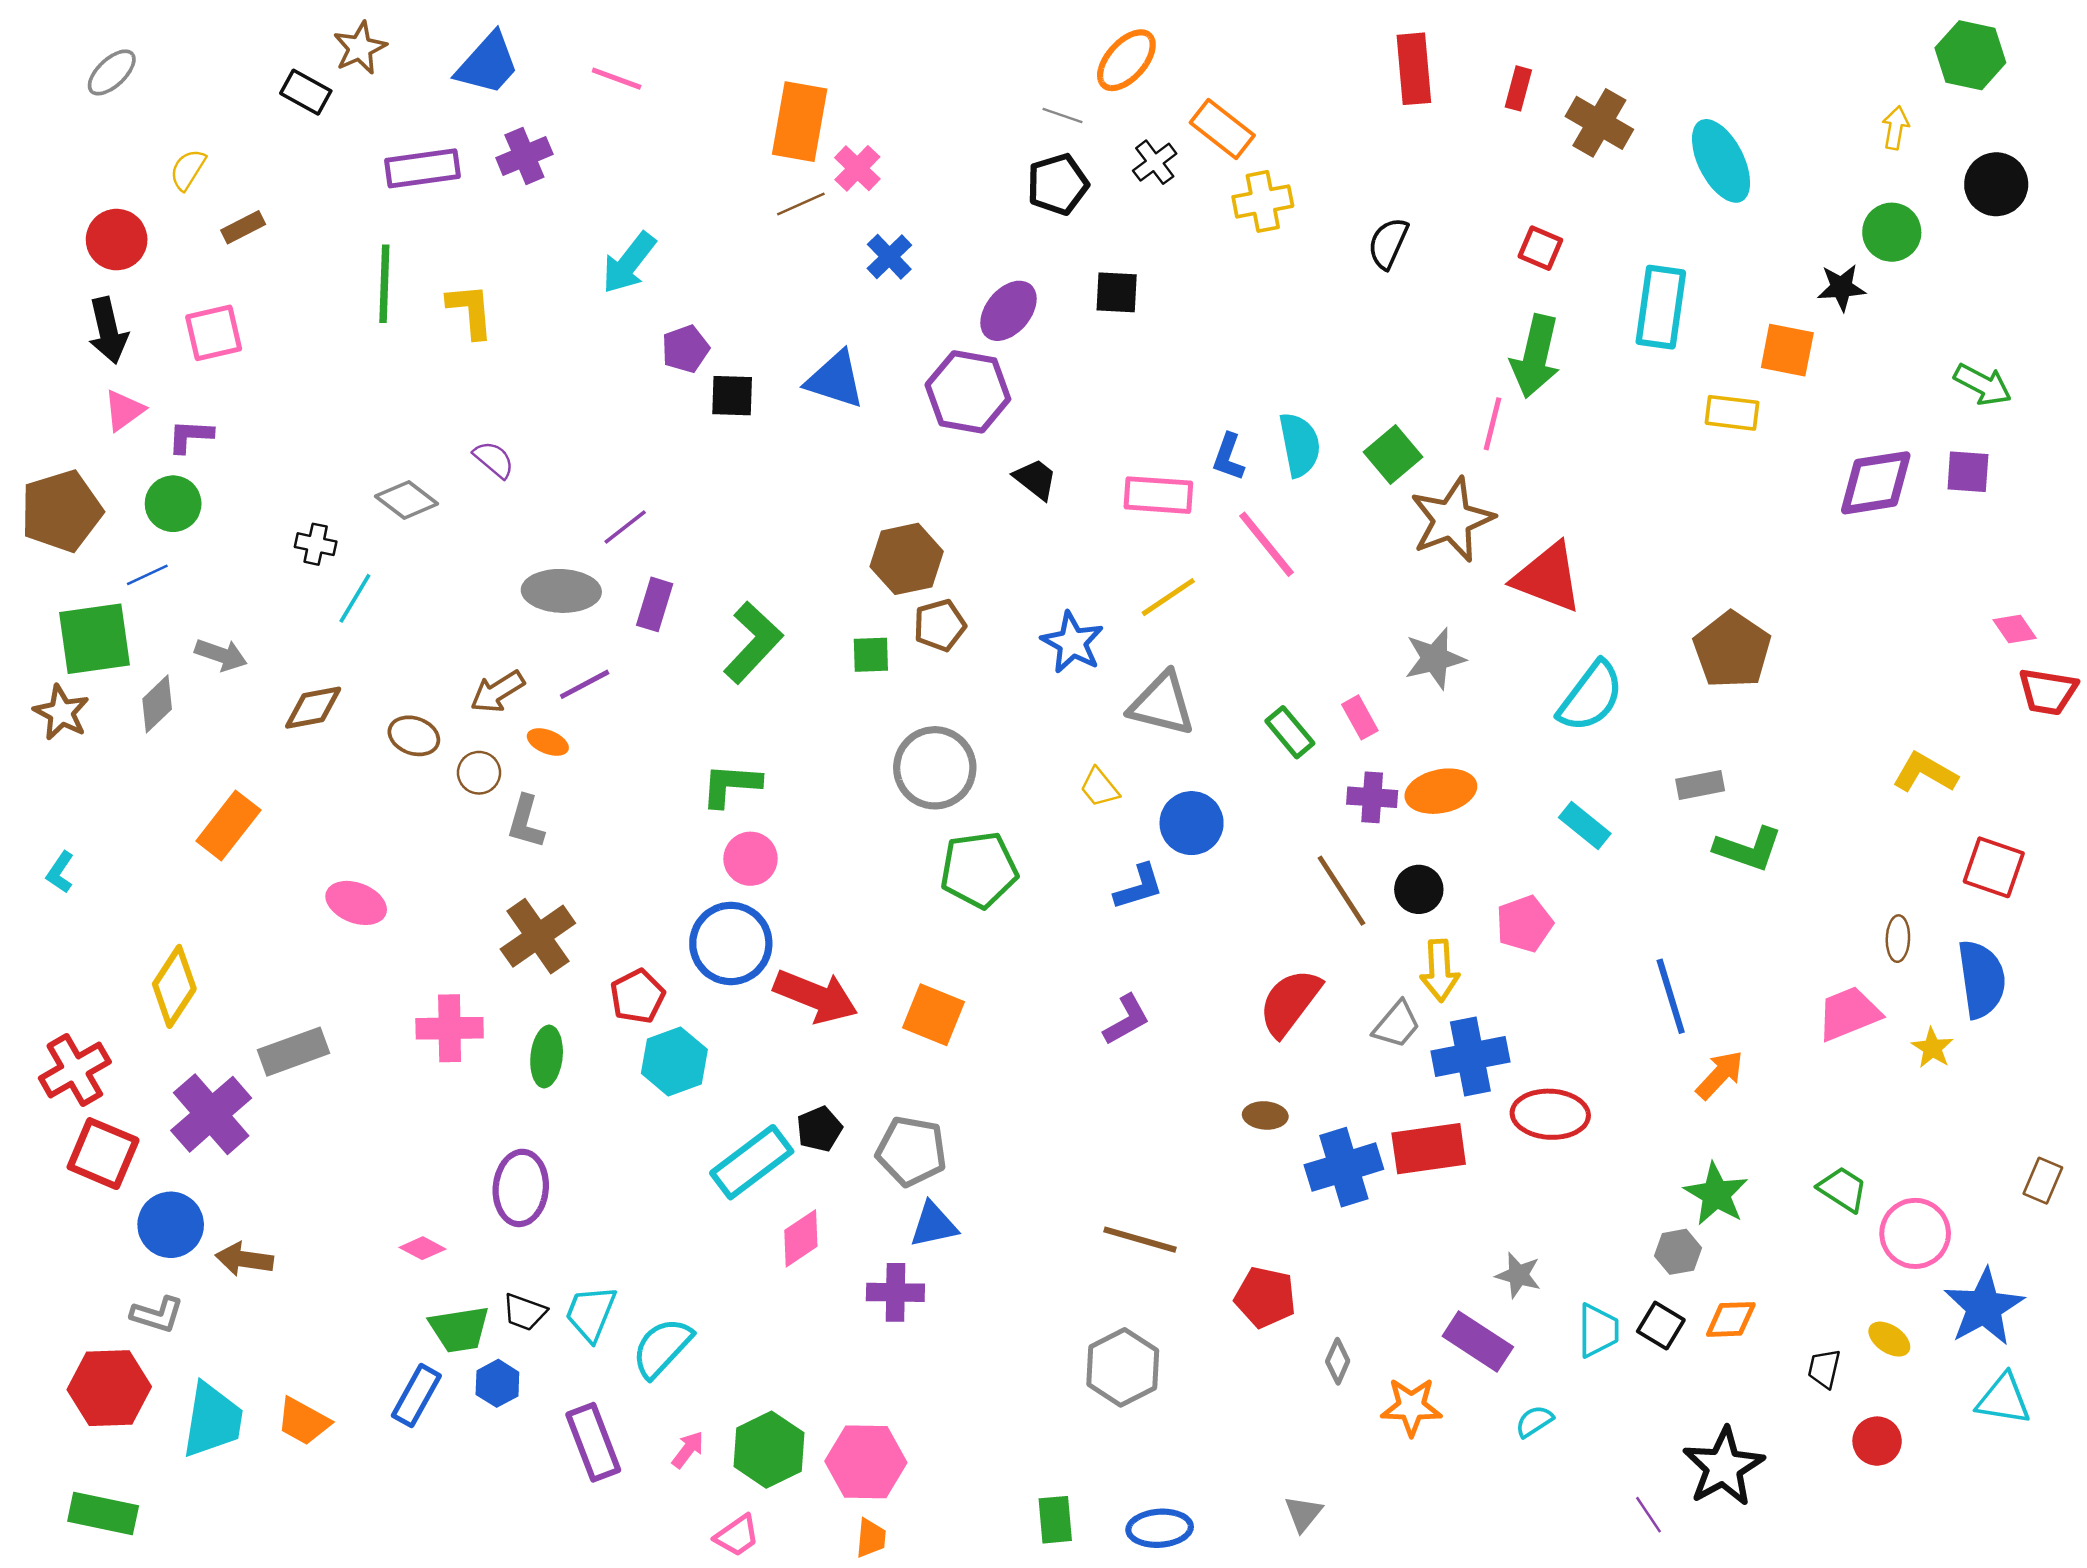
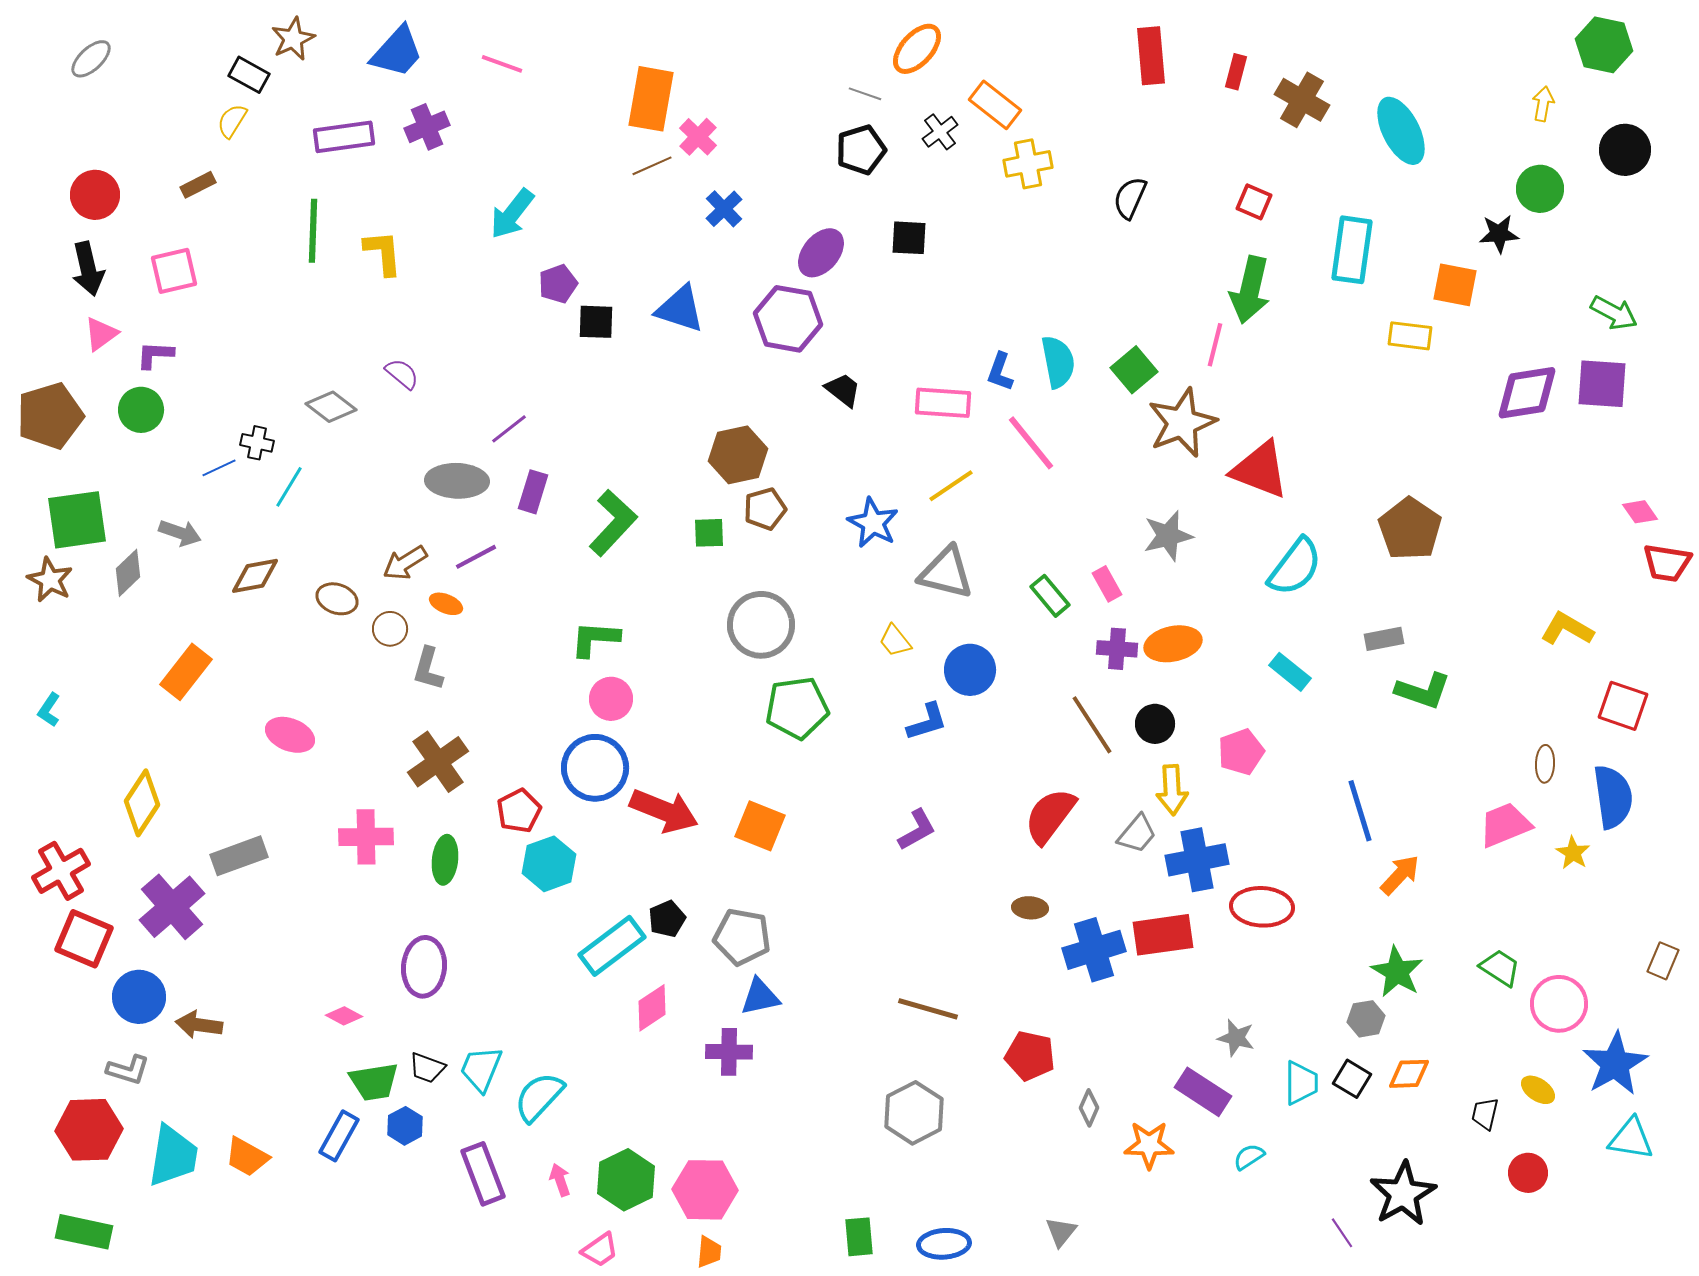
yellow semicircle: (188, 170) -> (232, 121), moved
purple square: (1968, 472) -> (1602, 384), size x1.4
blue line: (147, 575) -> (219, 468), moved
pink arrow: (688, 1450) -> (560, 1180), turned -56

